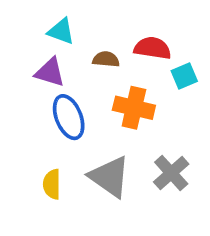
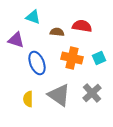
purple triangle: (50, 72) -> (16, 40), moved
cyan square: (184, 76) -> (99, 58), moved

